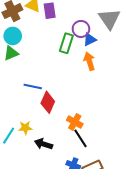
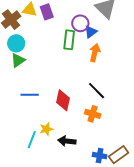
orange arrow: (89, 61) -> (95, 53), turned 42
blue line: (33, 87) -> (30, 95), moved
black line: (81, 138) -> (97, 91), moved

